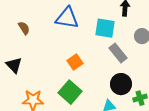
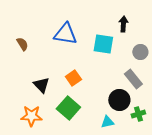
gray rectangle: (118, 53) -> (133, 79), moved
black triangle: (14, 65) -> (41, 85), moved

